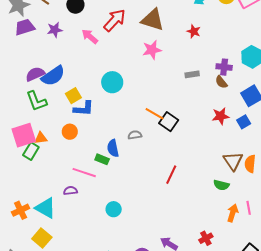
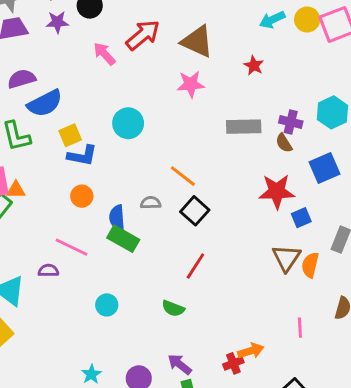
purple star: (55, 30) -> (57, 22), moved
purple semicircle: (35, 74) -> (22, 79), moved
gray rectangle: (192, 74) -> (244, 127), size x1.6
red star: (221, 116) -> (277, 191), size x1.4
black square: (169, 122) -> (195, 211), moved
blue square: (244, 122) -> (301, 218), moved
orange circle: (70, 132) -> (82, 196), moved
green rectangle: (102, 159) -> (123, 239), moved, size x1.5
green semicircle: (221, 185) -> (173, 308), moved
orange arrow: (233, 213) -> (251, 351), moved, turned 48

